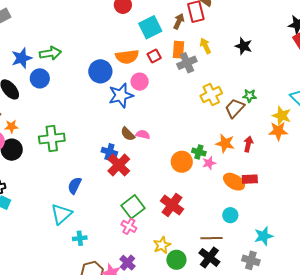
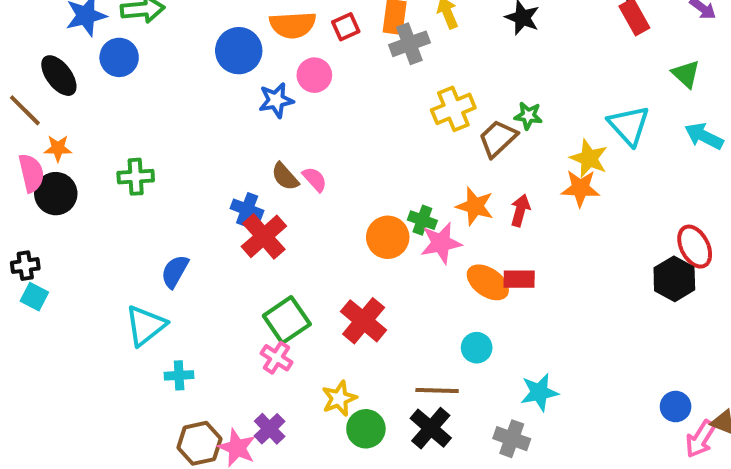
blue star: (121, 95) -> (276, 100), size x0.7
pink semicircle: (143, 134) -> (315, 179), turned 32
green cross: (52, 139) -> (136, 177), size x0.7
pink star: (209, 163) -> (441, 243), size x1.5

